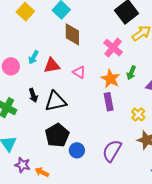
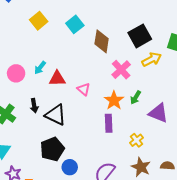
brown diamond: (72, 34) -> (102, 41), moved
black triangle: (56, 101) -> (56, 115), turned 30

